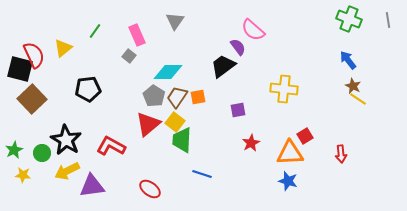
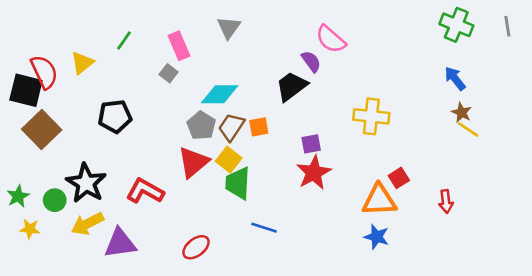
red star: (251, 143) -> (314, 173), moved, size x1.5
red ellipse: (150, 189) -> (196, 247), turned -75

